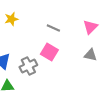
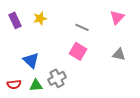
pink triangle: (90, 27) -> (117, 17), moved
gray cross: (28, 66) -> (57, 78), moved

